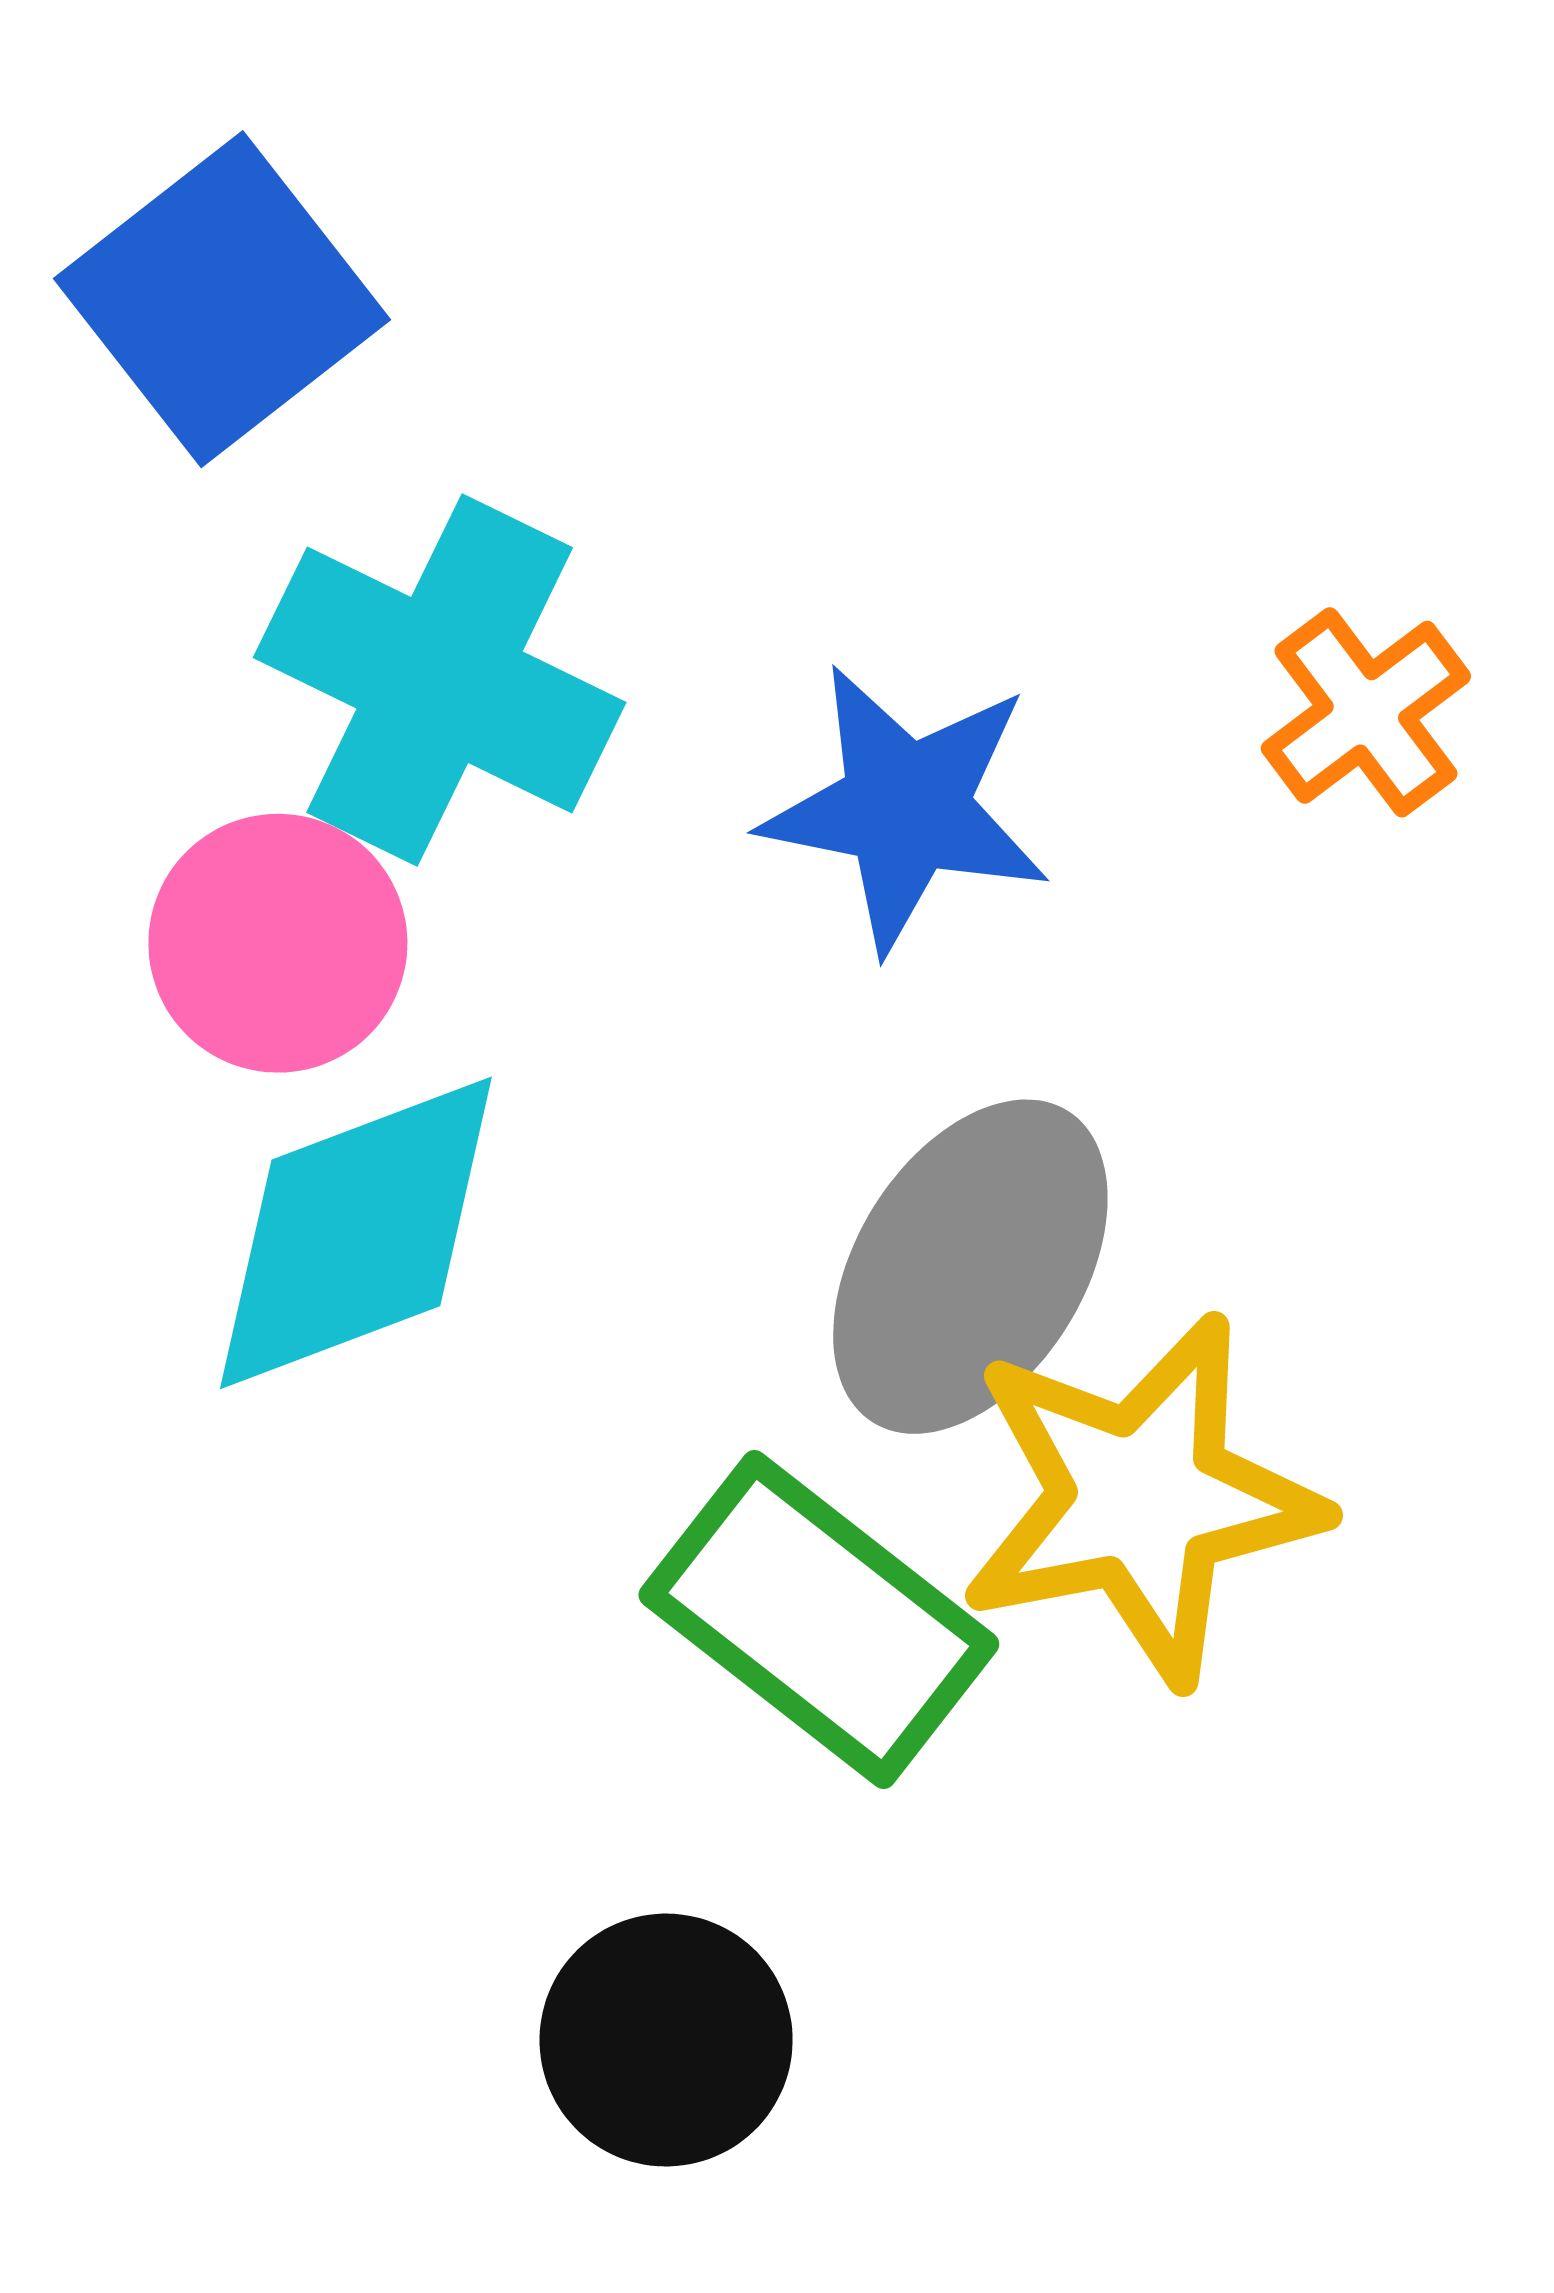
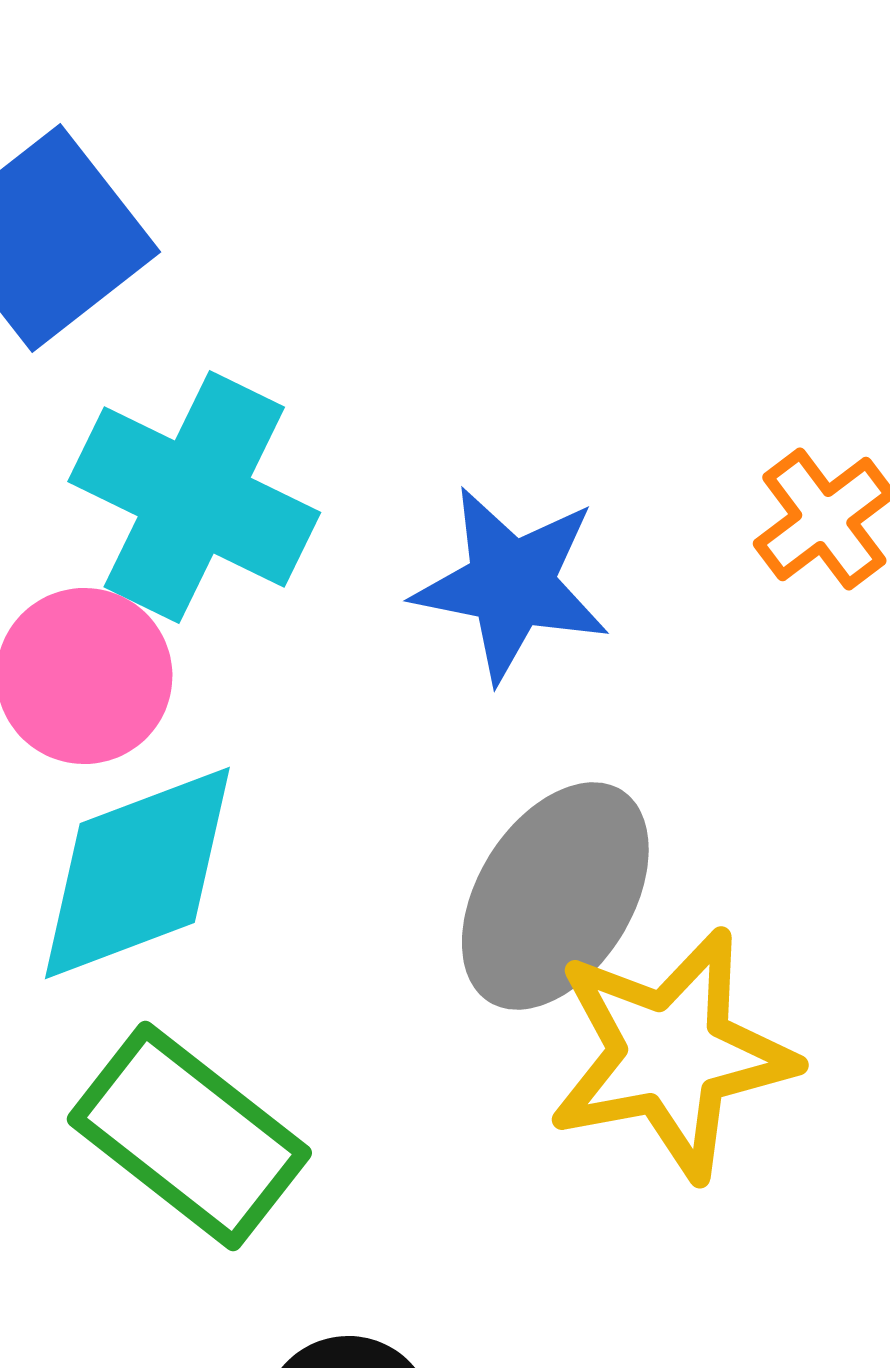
green rectangle: (819, 1620) -> (189, 1136), moved

